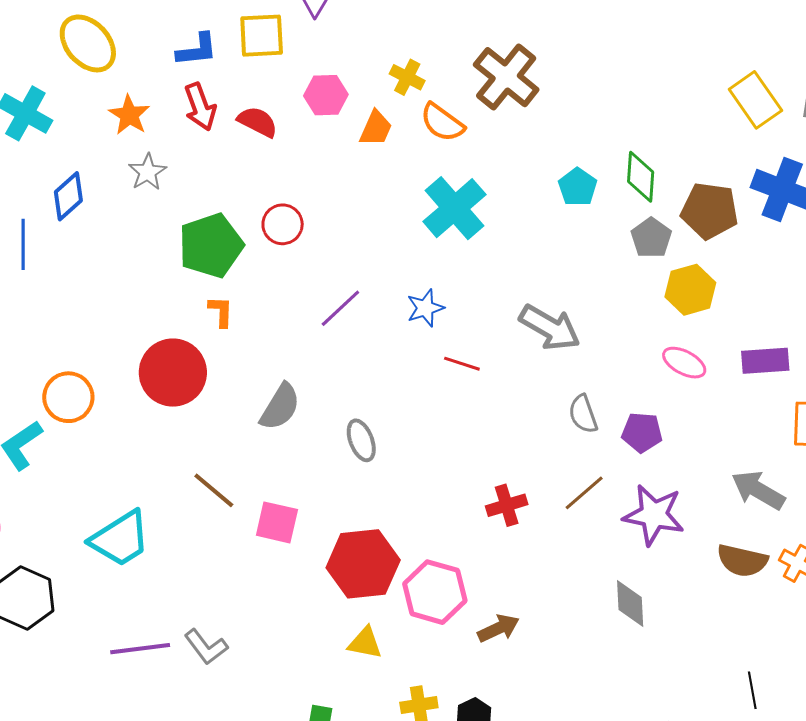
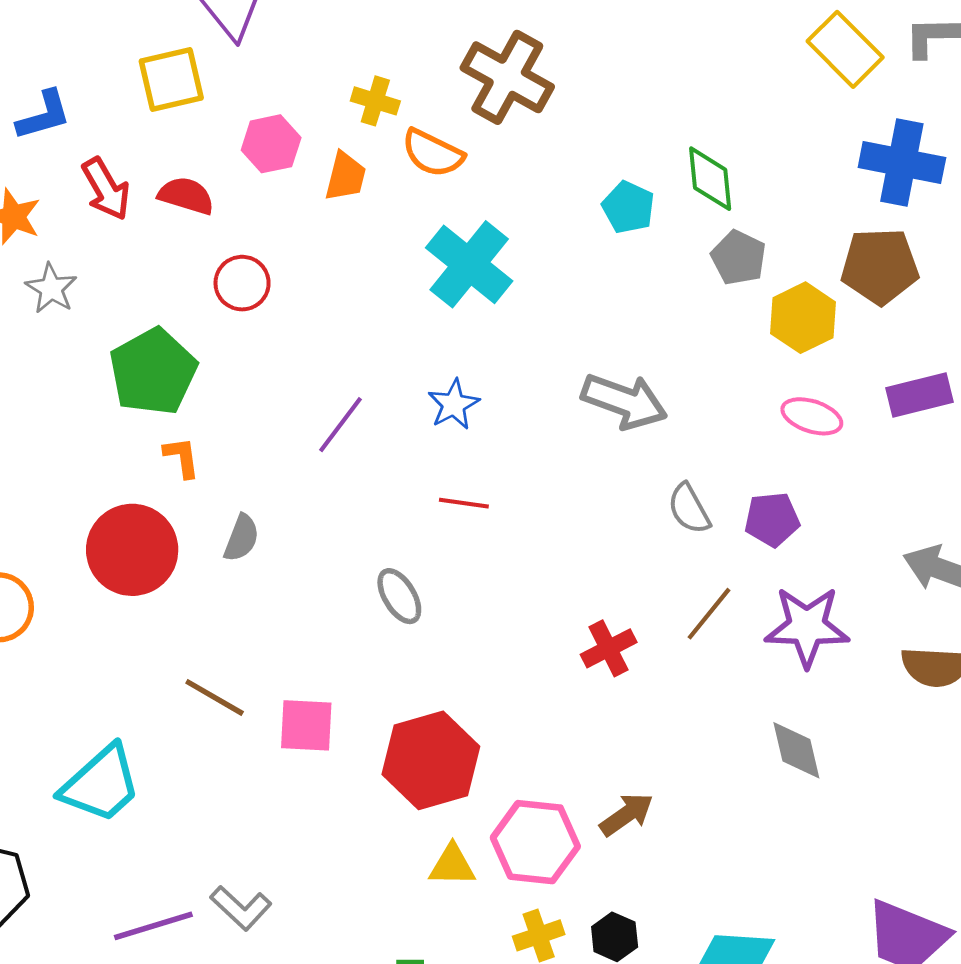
blue L-shape: (197, 50) -> (44, 115), moved
brown pentagon: (710, 211) -> (880, 266), moved
red circle: (283, 224) -> (242, 283), moved
red line: (462, 364) -> (464, 503), moved
gray semicircle: (280, 407) -> (241, 538), moved, size x0.7
pink hexagon: (435, 592) -> (535, 842), moved

